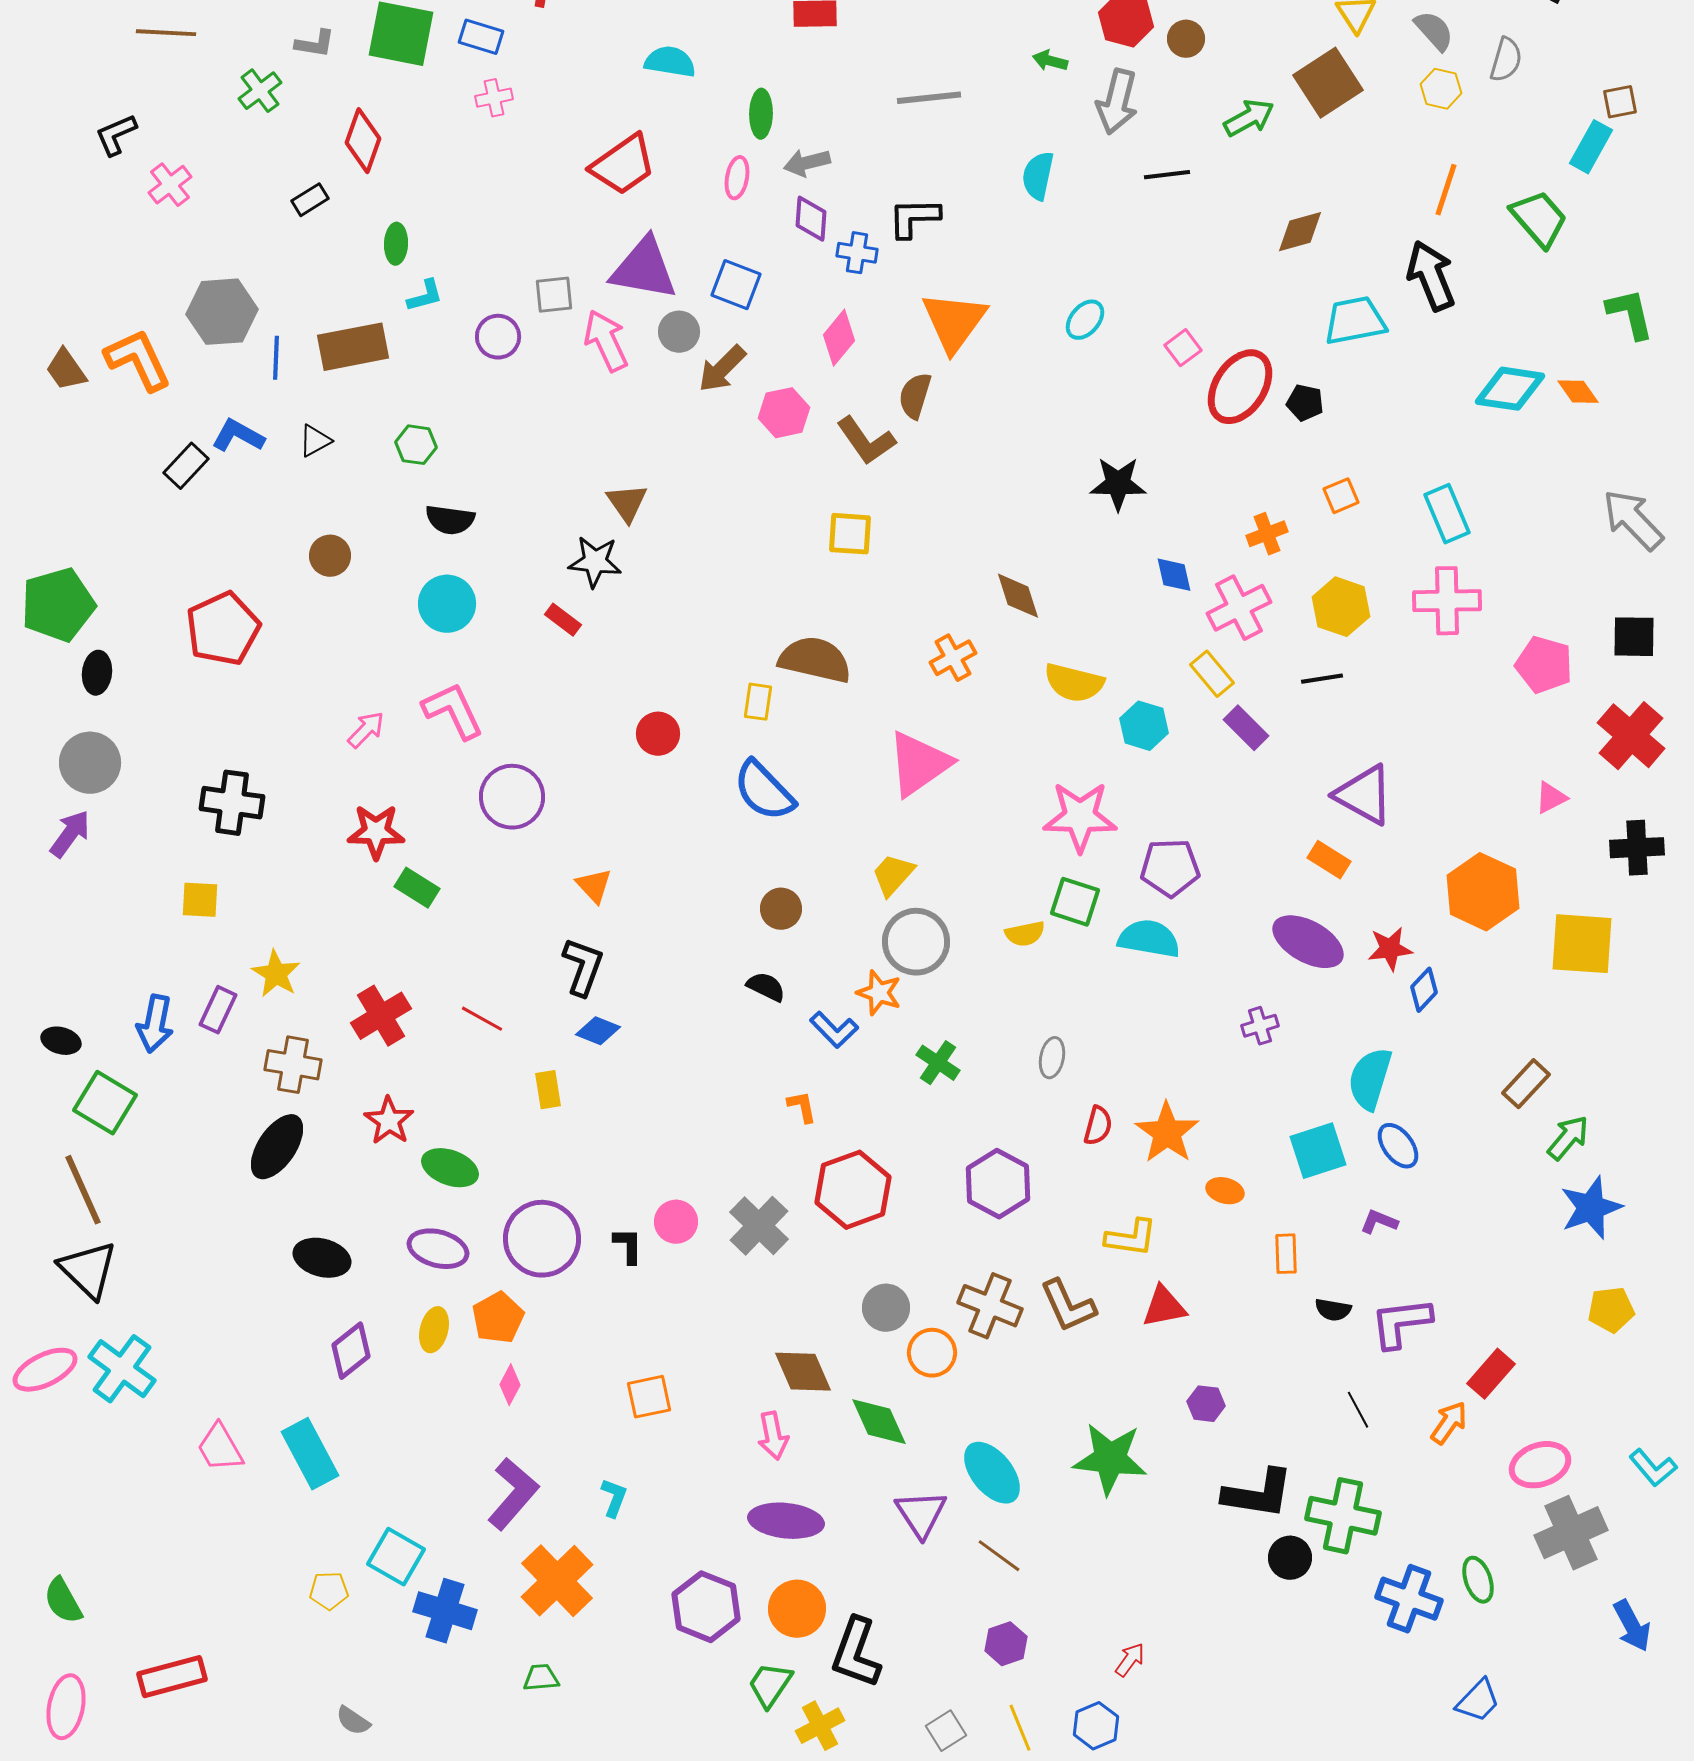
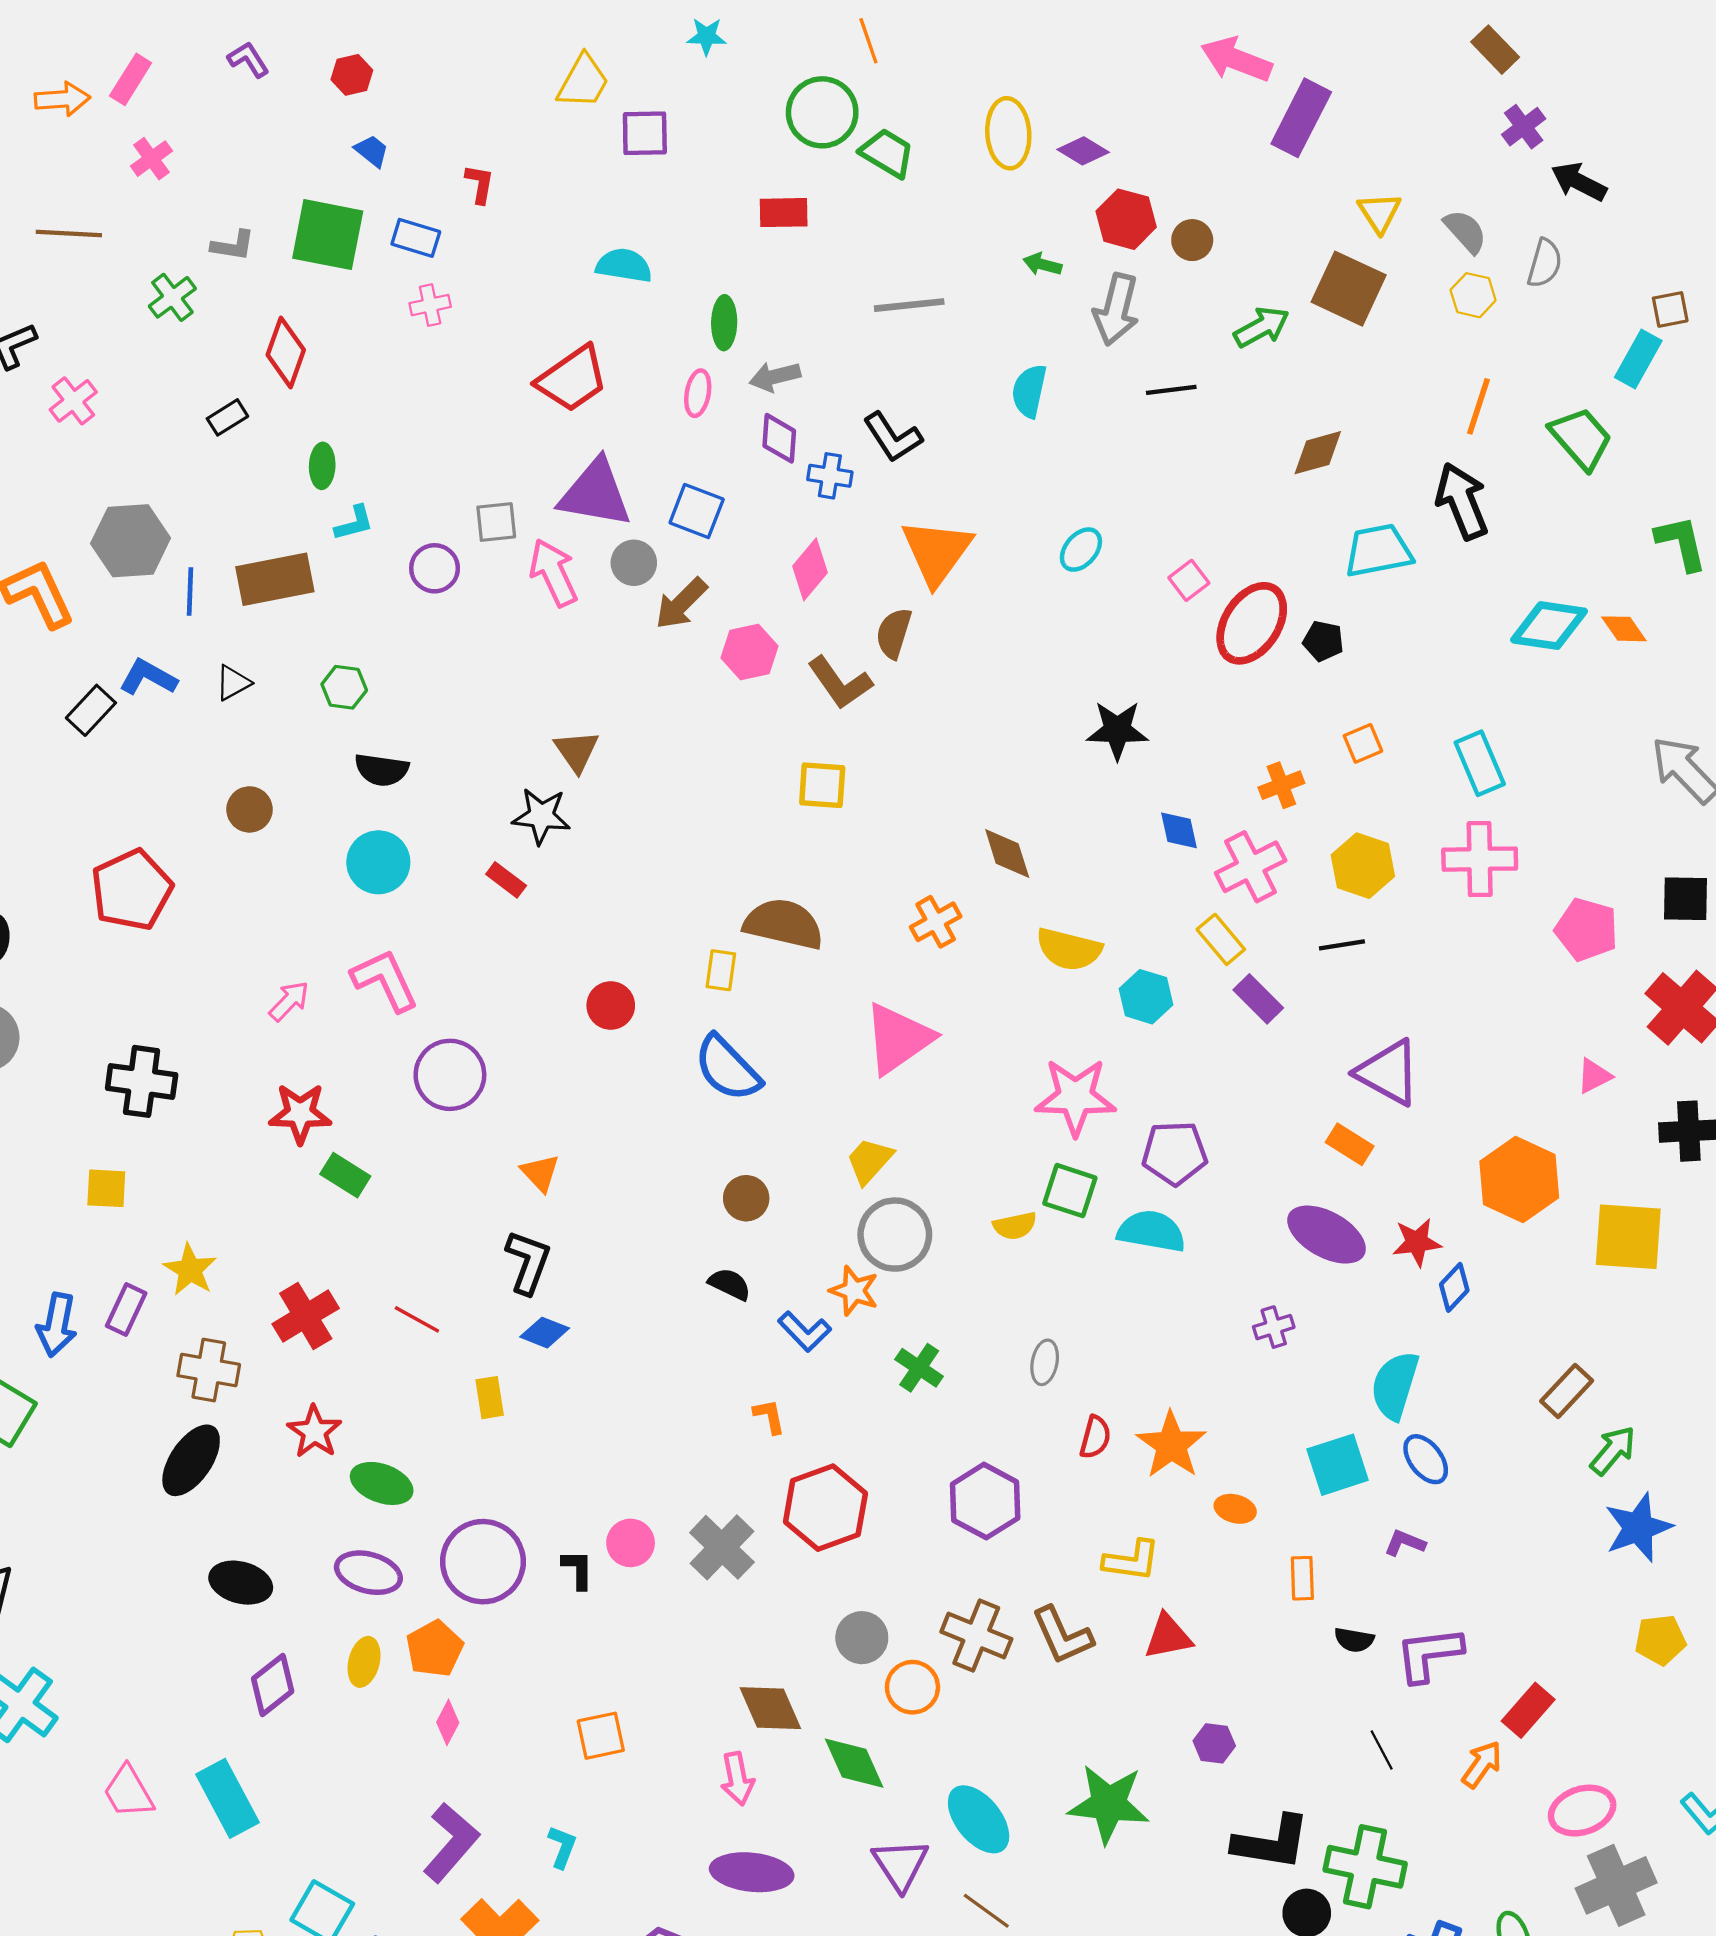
brown square: (1328, 83) -> (1349, 289), turned -32
black L-shape: (914, 218) -> (893, 437), turned -122

